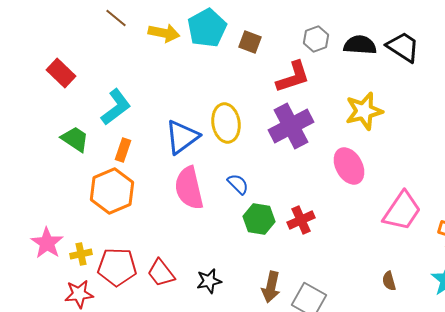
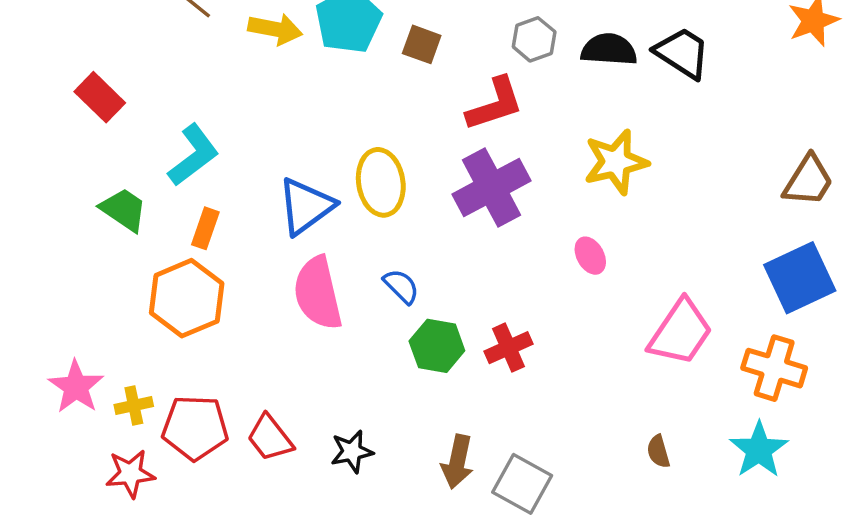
pink ellipse: (349, 166) -> (590, 256), size x0.6

